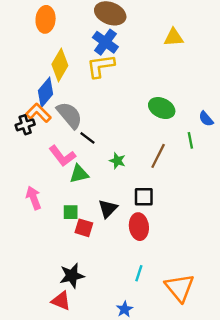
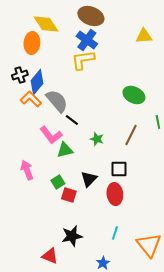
orange ellipse: (46, 19) -> (32, 43), moved
yellow diamond: (60, 65) -> (46, 24), moved, turned -64
black cross: (25, 125) -> (20, 75), moved
green square: (71, 212) -> (58, 182), turned -32
black star: (72, 276) -> (72, 236), moved

